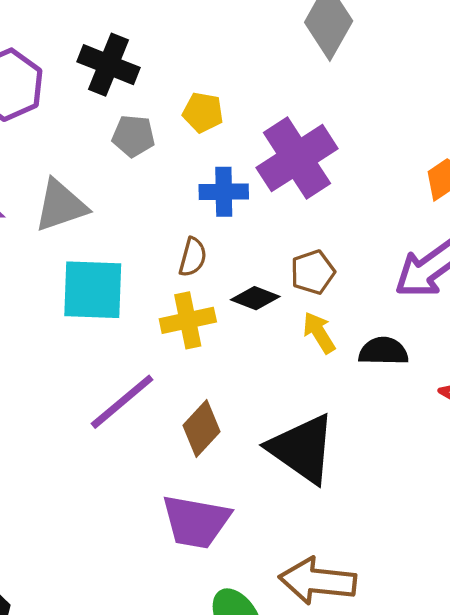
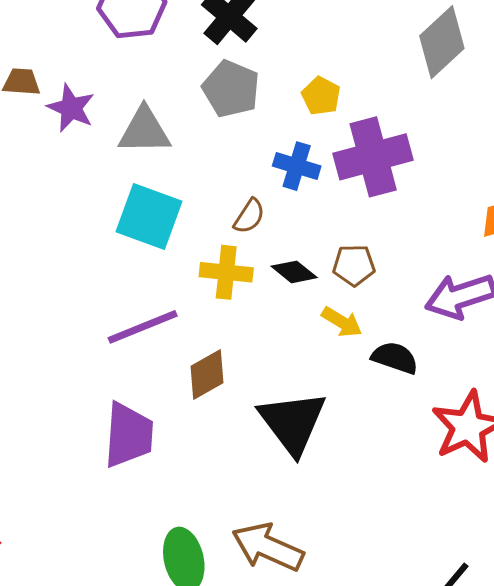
yellow pentagon: (203, 112) -> (321, 96), moved
gray pentagon: (133, 136) -> (231, 89), size x1.4
yellow arrow: (319, 333) -> (342, 322), turned 135
purple trapezoid: (196, 522) -> (129, 435), moved, turned -114

